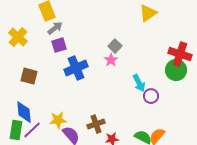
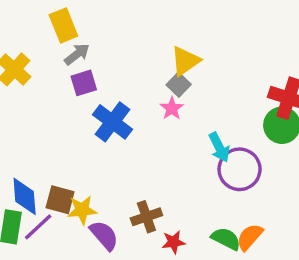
yellow triangle: (148, 13) -> (185, 61), moved
blue cross: (76, 68) -> (113, 122), turned -30
brown square: (29, 76) -> (60, 200), moved
purple circle: (151, 96) -> (240, 169), size x1.6

